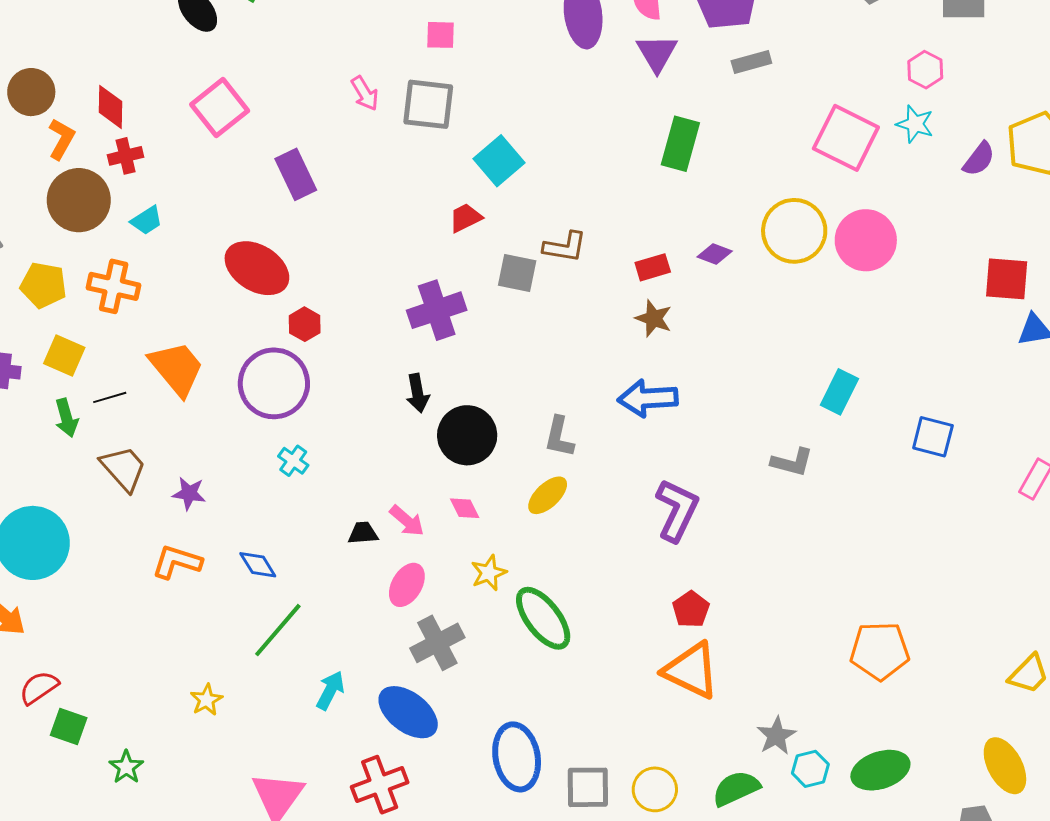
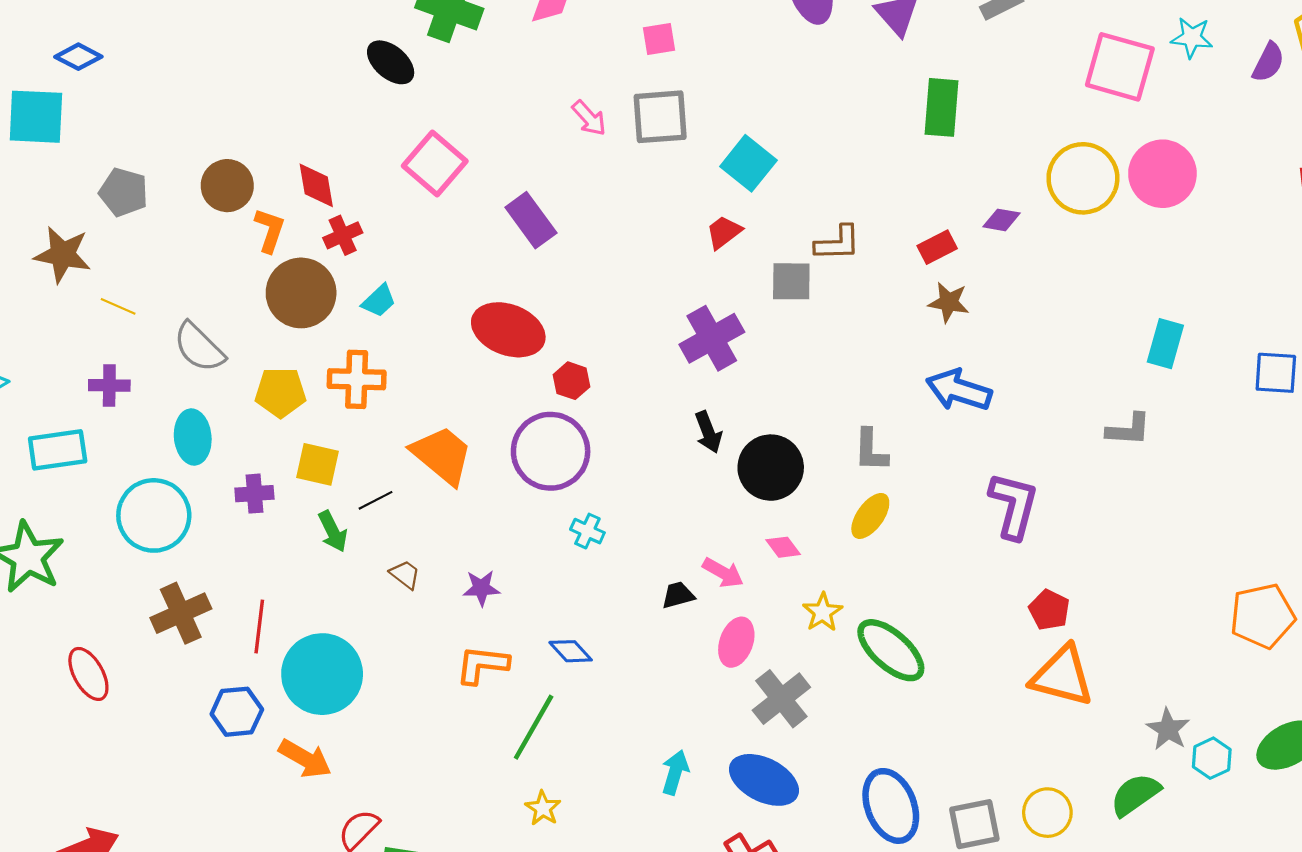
blue arrow: (648, 398) -> (959, 390), turned 32
brown trapezoid: (123, 468) -> (405, 574), size x0.6
green line: (278, 630) -> (534, 727), moved

